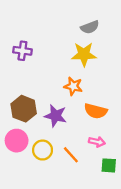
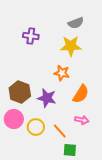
purple cross: (22, 51) -> (31, 36), moved
orange semicircle: (96, 111) -> (81, 94), turned -72
green square: (109, 165) -> (70, 150), moved

